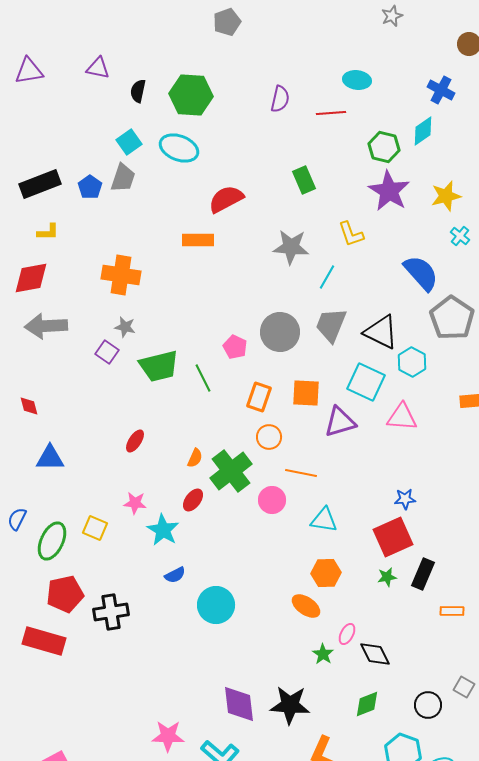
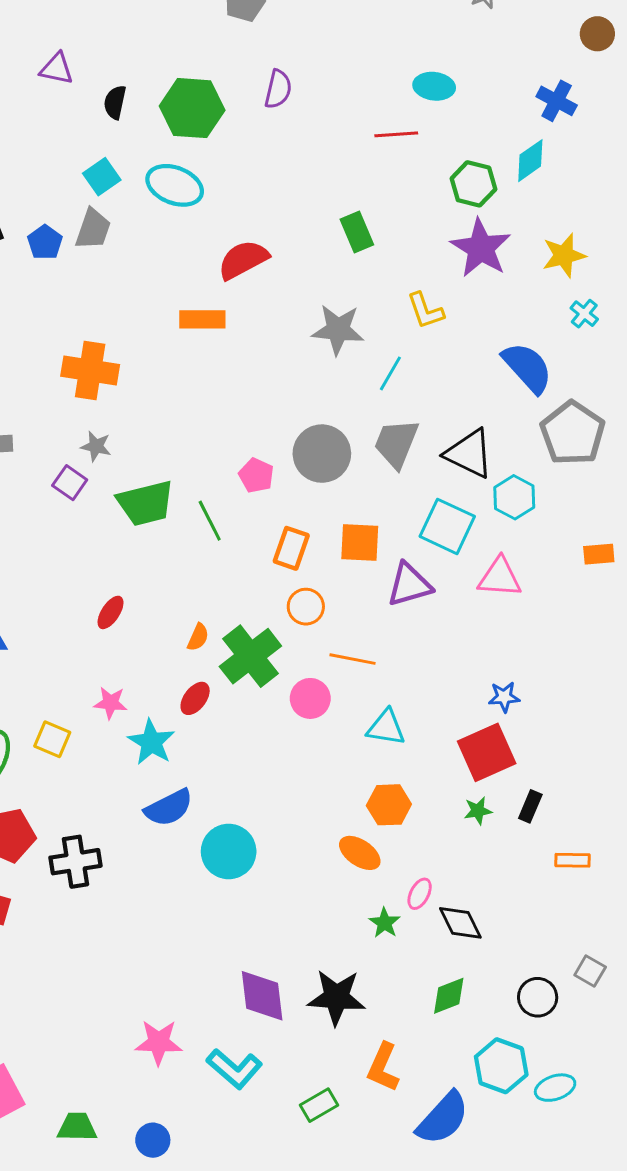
purple semicircle: (280, 99) -> (278, 89), moved
black rectangle: (423, 574) -> (530, 806), size x0.7
blue semicircle: (175, 575) -> (169, 808), size x1.6

